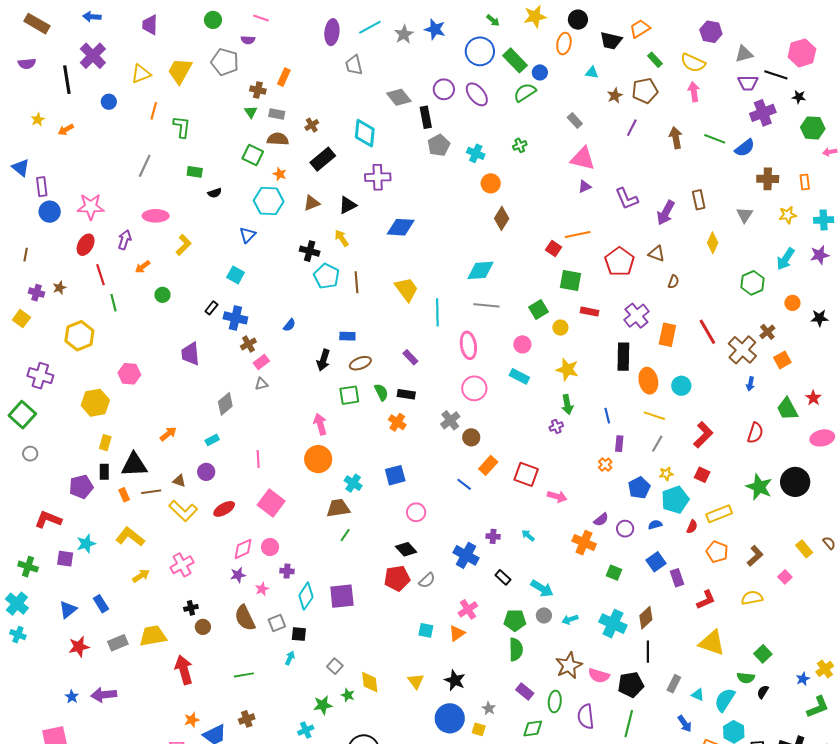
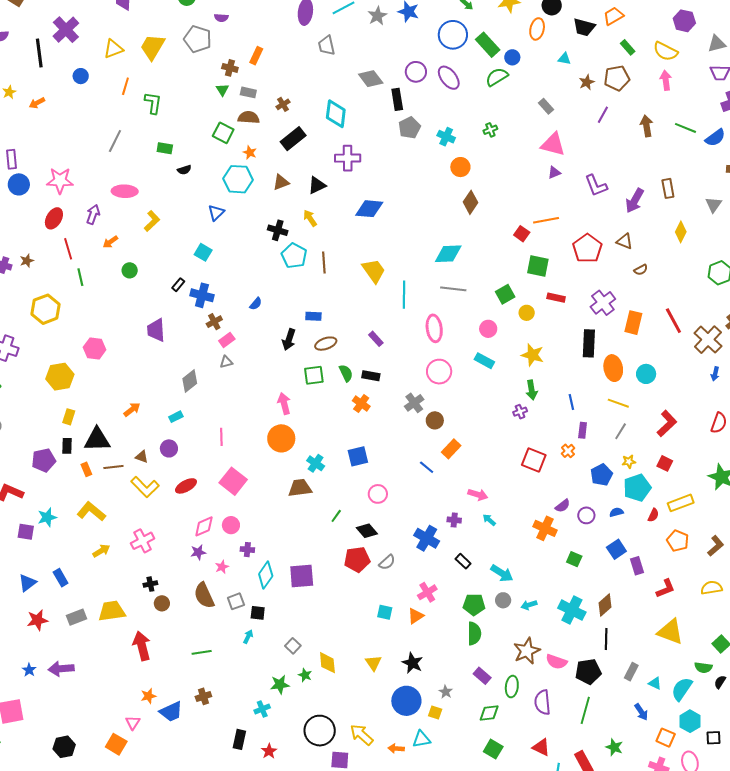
brown semicircle: (674, 282) -> (641, 270), turned 40
red square: (526, 474) -> (534, 460), moved
pink arrow: (557, 497) -> (478, 495), moved
green line: (345, 535) -> (336, 516), moved

